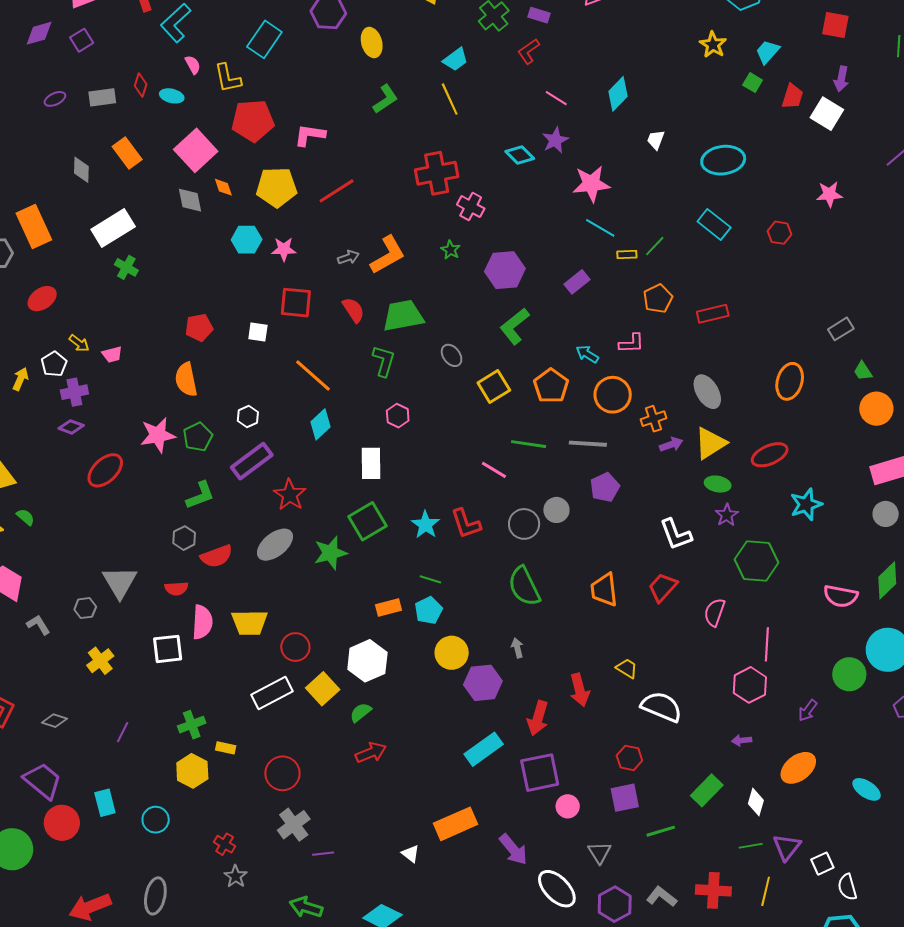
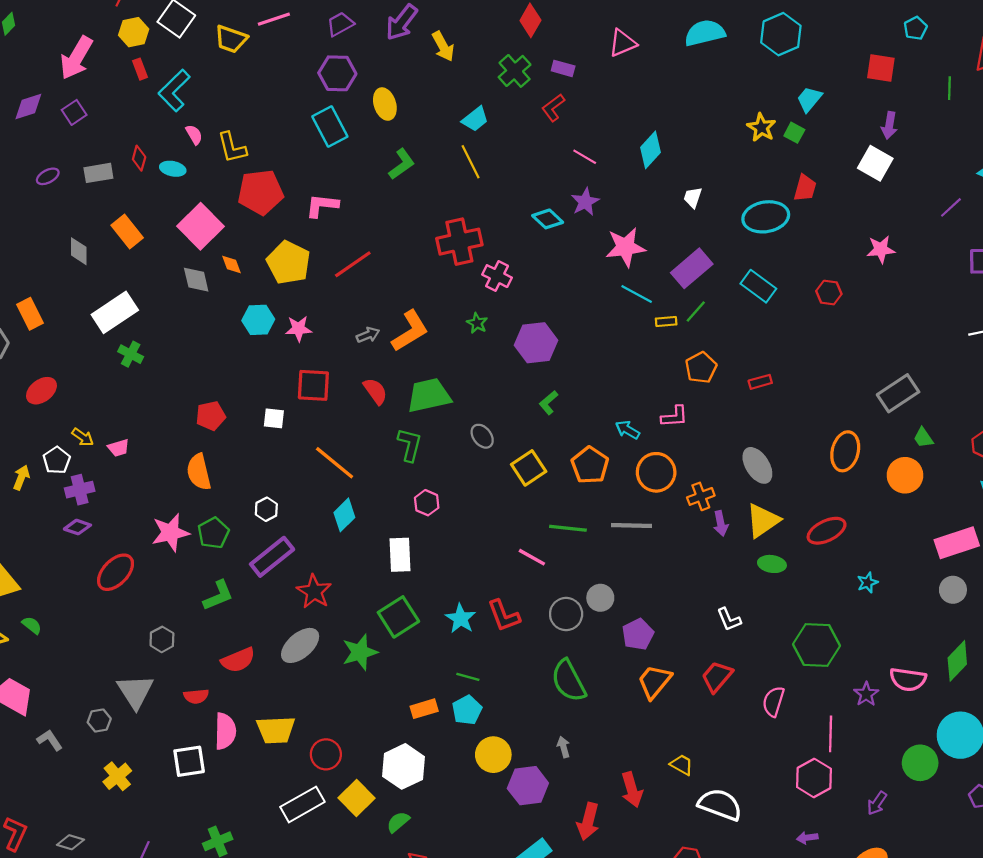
cyan rectangle: (264, 39) -> (330, 127), moved, turned -60
yellow star: (713, 45) -> (761, 127), moved
red trapezoid: (792, 96) -> (805, 188), moved
yellow pentagon: (277, 187) -> (288, 263), turned 30
orange rectangle: (34, 227) -> (30, 314), size x0.7
purple rectangle: (577, 282) -> (692, 268), moved, size x1.5
red rectangle: (713, 314) -> (760, 382), size x0.7
green L-shape: (515, 326) -> (549, 403), size x0.6
gray rectangle: (841, 329) -> (898, 393), size x1.5
orange circle: (876, 409) -> (905, 475), moved
purple arrow: (671, 444) -> (721, 523), turned 100
purple pentagon: (605, 487) -> (638, 634), moved
cyan star: (806, 504) -> (867, 583), size x0.6
purple star: (727, 515) -> (866, 694), moved
white L-shape: (676, 534) -> (729, 619), size x0.7
gray hexagon: (184, 538) -> (162, 639), moved
orange trapezoid: (604, 590) -> (654, 682), turned 48

